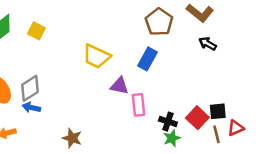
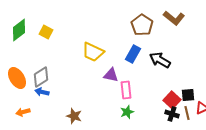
black arrow: (208, 44) -> (160, 60), moved, size x1.5
black cross: (168, 122) -> (172, 114), moved
green star: (172, 138) -> (127, 112), moved

